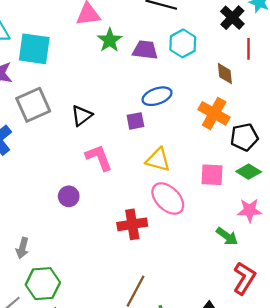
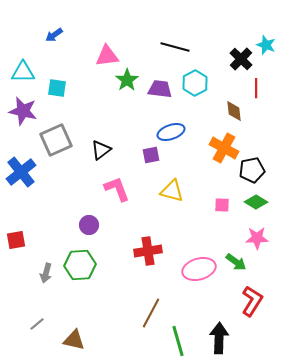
cyan square: (34, 49) -> (57, 88), size x0.6
pink square: (212, 175) -> (222, 205), size x0.7
pink ellipse: (168, 198) -> (199, 269), moved, turned -60
green hexagon: (43, 284) -> (80, 265), moved

